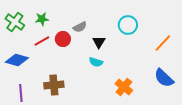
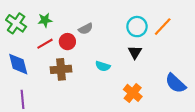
black triangle: (99, 42) -> (135, 52), moved
orange line: (163, 43) -> (163, 27), moved
blue diamond: (17, 60) -> (18, 64), turned 60
brown cross: (54, 85) -> (61, 69), moved

